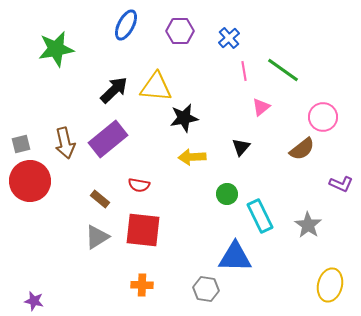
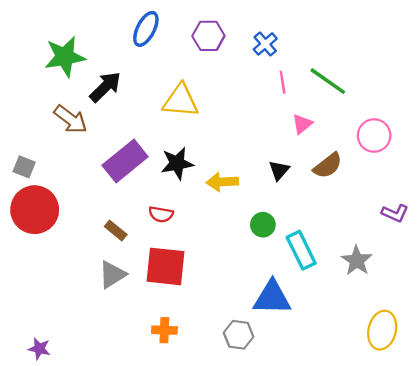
black arrow: (114, 90) -> (105, 87), moved
black star: (184, 118) -> (177, 163), moved
brown arrow: (65, 143) -> (71, 119), moved, turned -40
gray square: (21, 144) -> (24, 167), turned 36
brown semicircle: (302, 149) -> (328, 166), moved

